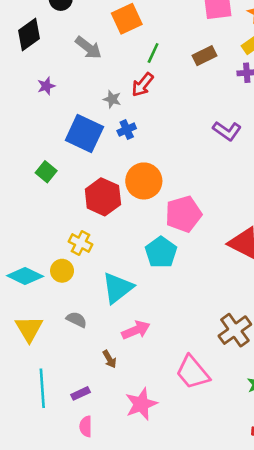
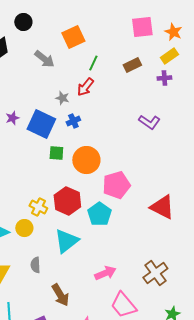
purple star: (46, 86) -> (12, 118), moved
green square: (46, 172) -> (56, 153), moved, turned -35
red hexagon: (103, 197) -> (67, 201), moved
gray semicircle: (77, 320) -> (35, 265), turned -119
pink arrow: (136, 330) -> (105, 273), moved
brown arrow: (110, 359) -> (60, 295), size x1.6

